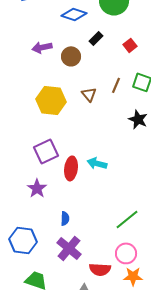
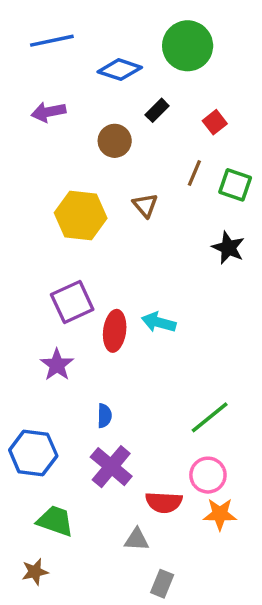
purple arrow: (42, 47) -> (48, 112), moved
brown line: (116, 85) -> (194, 173), moved

